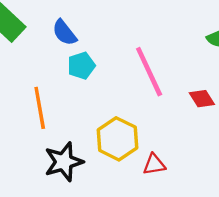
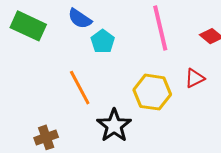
pink line: (149, 72) -> (160, 28), turned 30
red triangle: (154, 164) -> (195, 78), moved

